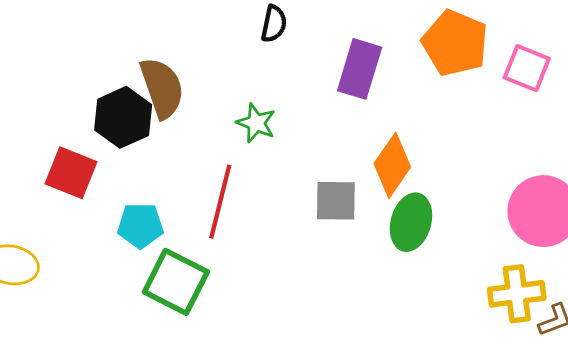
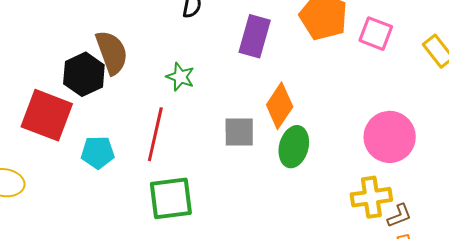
red square: (71, 173) -> (47, 115), size x1.4
green square: (176, 282) -> (171, 198), moved, turned -33

